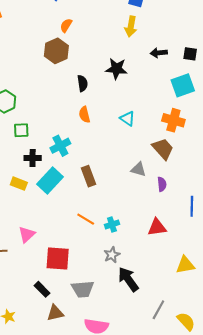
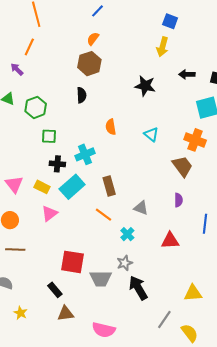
orange semicircle: (66, 25) -> (93, 39), moved
black semicircle: (82, 83) -> (82, 95), moved
gray triangle: (138, 169) -> (141, 208), moved
orange line: (86, 219) -> (103, 215), moved
cyan cross: (112, 224) -> (127, 234), turned -32
pink triangle: (27, 234) -> (49, 213), moved
yellow triangle: (185, 265) -> (193, 293), moved
gray trapezoid: (83, 289) -> (101, 279), moved

